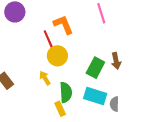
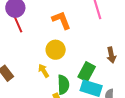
red line: (48, 39) -> (18, 24), moved
green rectangle: (95, 68) -> (87, 72), moved

